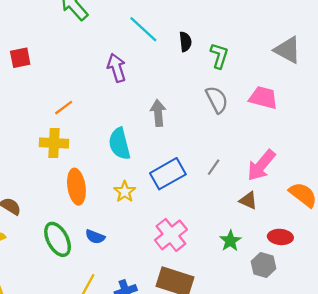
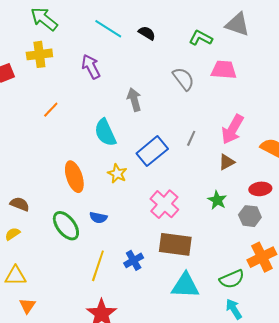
black semicircle: (185, 42) -> (147, 33), turned -42
green L-shape: (219, 56) -> (201, 38), moved, turned -70
yellow cross: (54, 143) -> (39, 54), moved
brown triangle: (248, 200) -> (227, 162), turned -42

